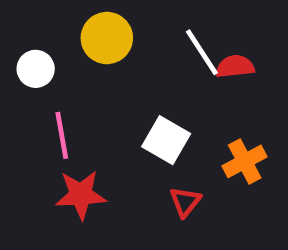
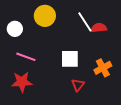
pink line: (62, 135) -> (26, 57), turned -60
white square: (166, 140) -> (70, 59), turned -30
red star: (81, 195) -> (22, 82), moved

